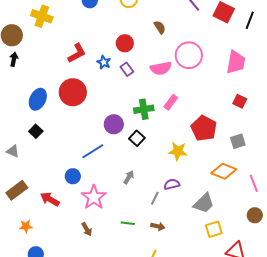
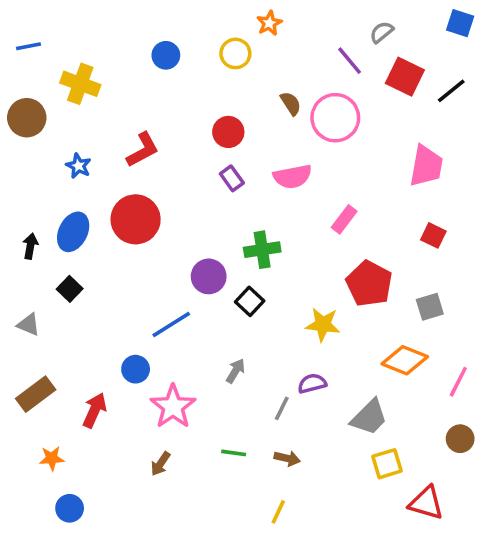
black line: (250, 20) -> (451, 91), turned 30
pink circle: (189, 55) -> (335, 118), moved
black arrow: (14, 59) -> (30, 246), moved
blue star: (104, 62) -> (78, 166), moved
pink rectangle: (171, 102) -> (344, 219), moved
pink line: (254, 183) -> (458, 382), turned 48
red arrow: (50, 199) -> (95, 410), turned 84
brown arrow: (87, 229) -> (161, 464), turned 64

